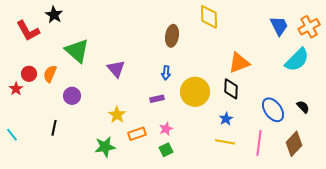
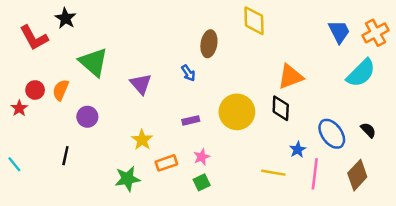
blue arrow: (166, 73) -> (188, 73), moved, turned -40
blue star: (226, 119) -> (298, 150), moved

